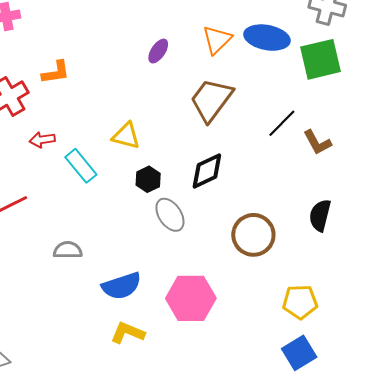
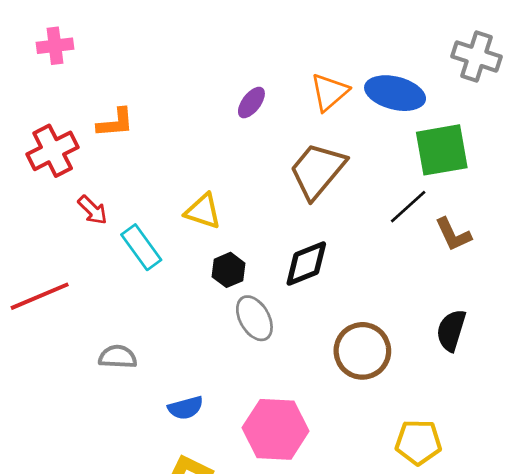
green square: (320, 59) -> (442, 150), moved
red arrow: (42, 140) -> (93, 210), turned -130
blue semicircle: (122, 286) -> (186, 408), size x0.7

